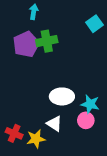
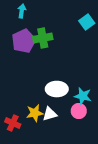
cyan arrow: (34, 12) -> (22, 11), moved
white triangle: (54, 124) -> (50, 114), turned -49
yellow star: (36, 139) -> (35, 113), moved

